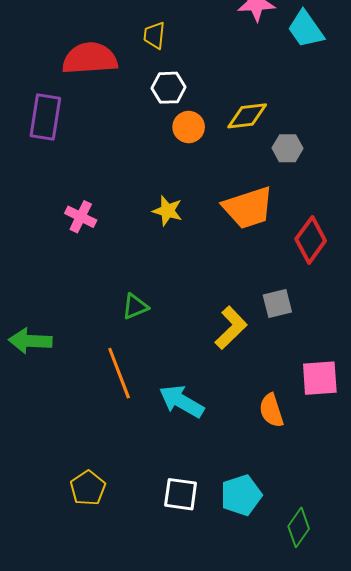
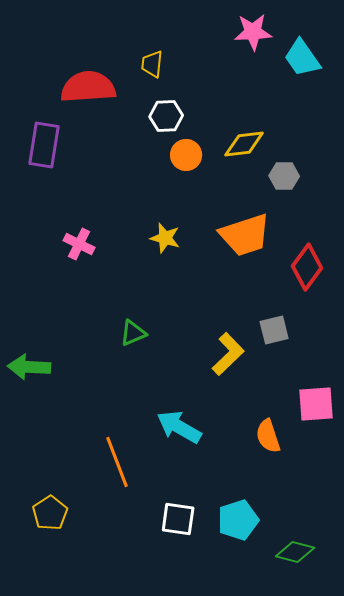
orange line: (119, 373) -> (117, 462), moved
yellow pentagon: (88, 488) -> (50, 513), moved
green diamond: (299, 527) -> (295, 552), turned 69

